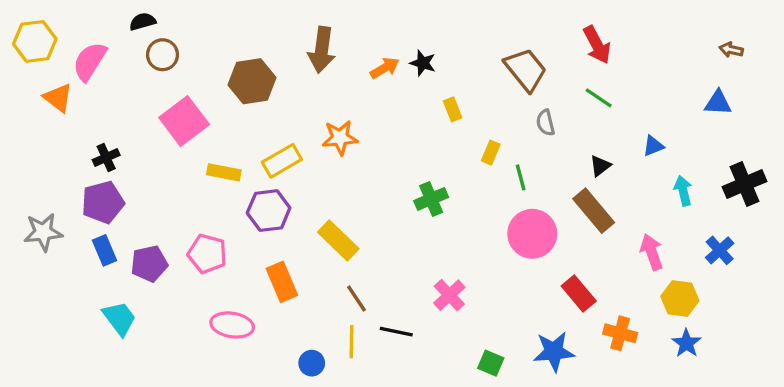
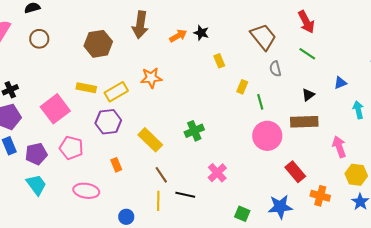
brown circle: (162, 55) -> (39, 39), moved
pink square: (184, 121) -> (55, 109), moved
yellow rectangle: (224, 172) -> (86, 88), moved
green cross: (431, 199) -> (194, 131), moved
brown rectangle: (594, 211) -> (304, 122), turned -52
orange rectangle: (282, 282) -> (116, 165), size x0.6
cyan trapezoid: (119, 318) -> (36, 185), moved
blue circle: (312, 363) -> (126, 217), moved

